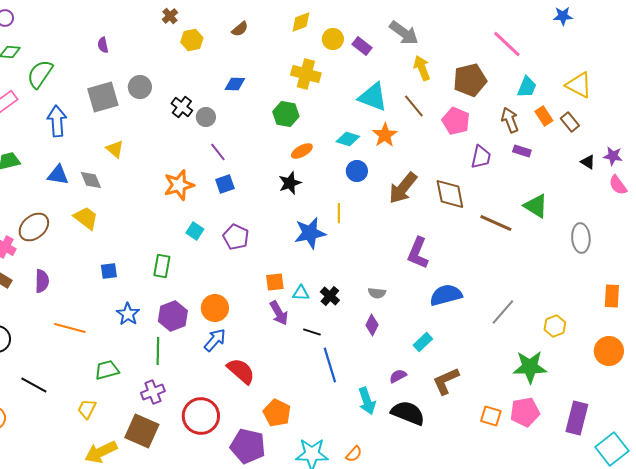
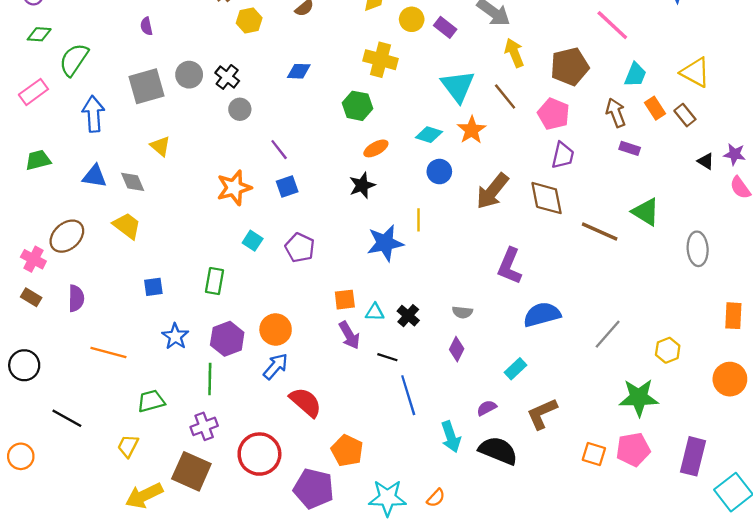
cyan triangle: (373, 97) -> (458, 86), turned 32
black cross: (182, 107) -> (227, 77), moved
gray circle: (206, 117) -> (240, 109), moved
purple trapezoid: (481, 157) -> (563, 155), moved

